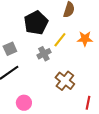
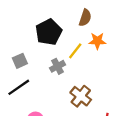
orange star: (85, 39) -> (97, 41), moved

